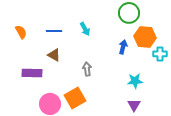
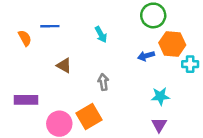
blue line: (54, 31) -> (50, 26), moved
blue arrow: (123, 47) -> (146, 56), turned -120
purple rectangle: (32, 73) -> (26, 100), moved

